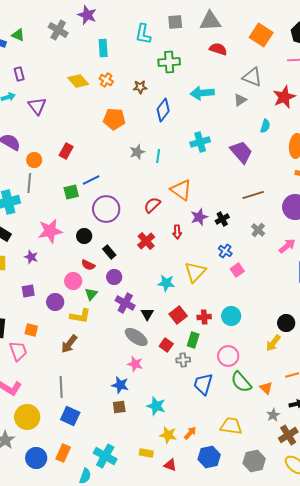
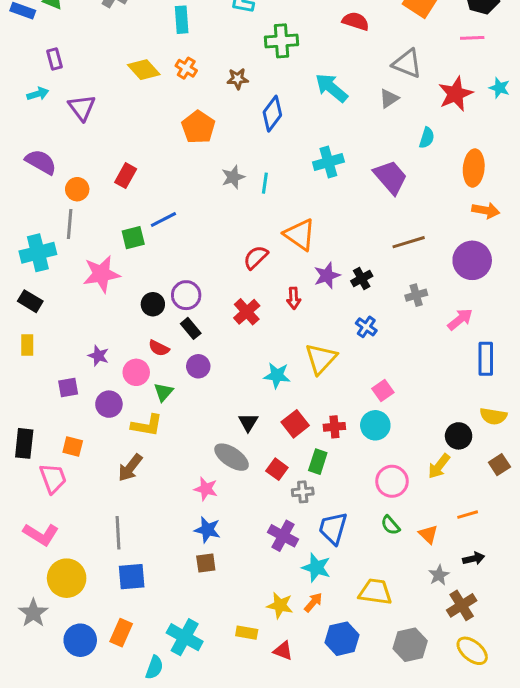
cyan arrow: (202, 93) -> (331, 88), turned 45
orange pentagon: (114, 119) -> (198, 127), turned 30
purple circle: (106, 209) -> (186, 295), moved, size x0.7
gray cross: (258, 230) -> (416, 295), turned 32
pink star: (50, 231) -> (101, 274), moved
purple star: (31, 257) -> (98, 356), moved
pink square: (237, 270) -> (383, 390), moved
purple cross: (125, 303) -> (283, 536), moved
pink circle: (228, 356) -> (392, 481), moved
pink star: (135, 364) -> (206, 489), moved
green semicircle: (241, 382) -> (390, 525), size x0.6
cyan star: (156, 406) -> (316, 568), moved
blue square: (70, 416) -> (132, 577), turned -30

